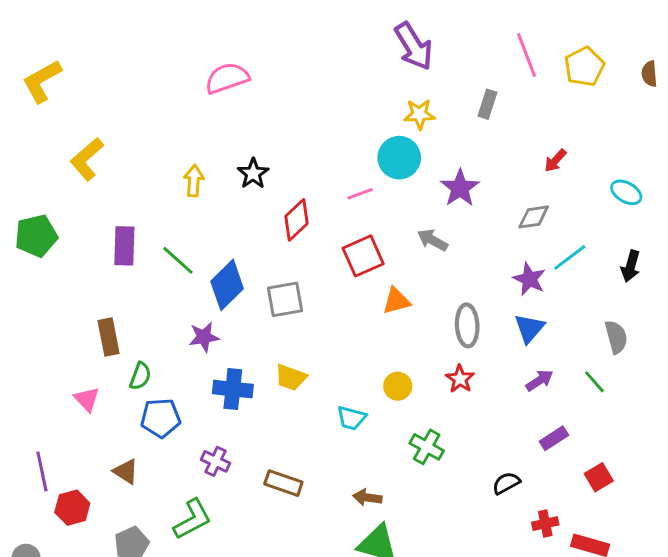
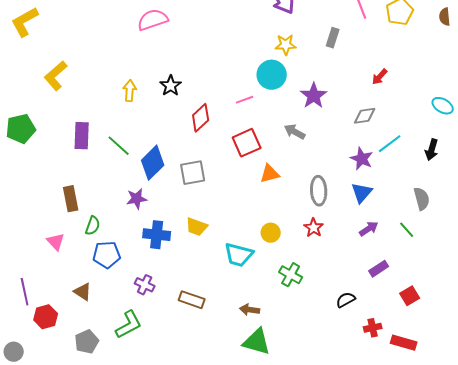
cyan ellipse: (626, 192) -> (443, 106), moved
cyan trapezoid: (351, 418) -> (239, 255), size x1.4

